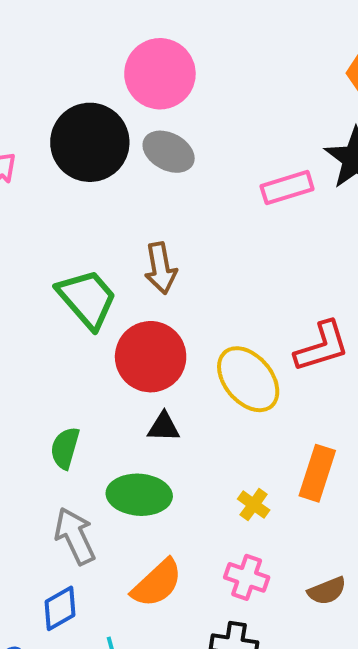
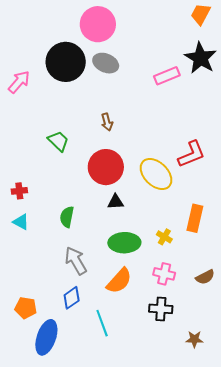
brown arrow: (161, 268) -> (107, 122), size x0.7
green trapezoid: (87, 299) -> (58, 141), moved, size x0.7
green ellipse: (139, 495) -> (124, 243), moved

